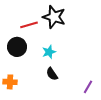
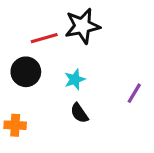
black star: (54, 17) -> (82, 26), turned -30
purple line: (88, 87) -> (134, 93), moved

